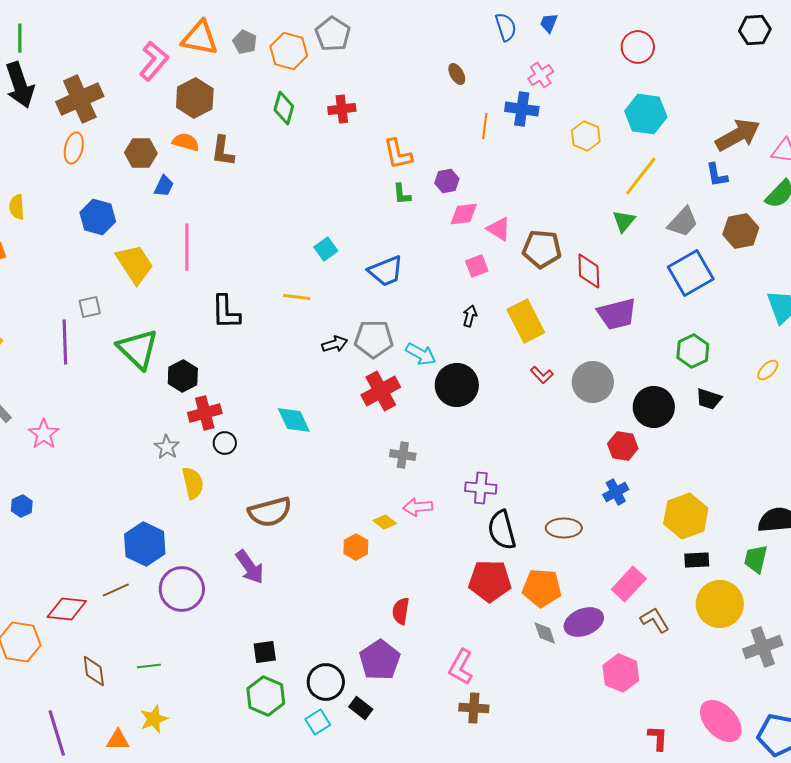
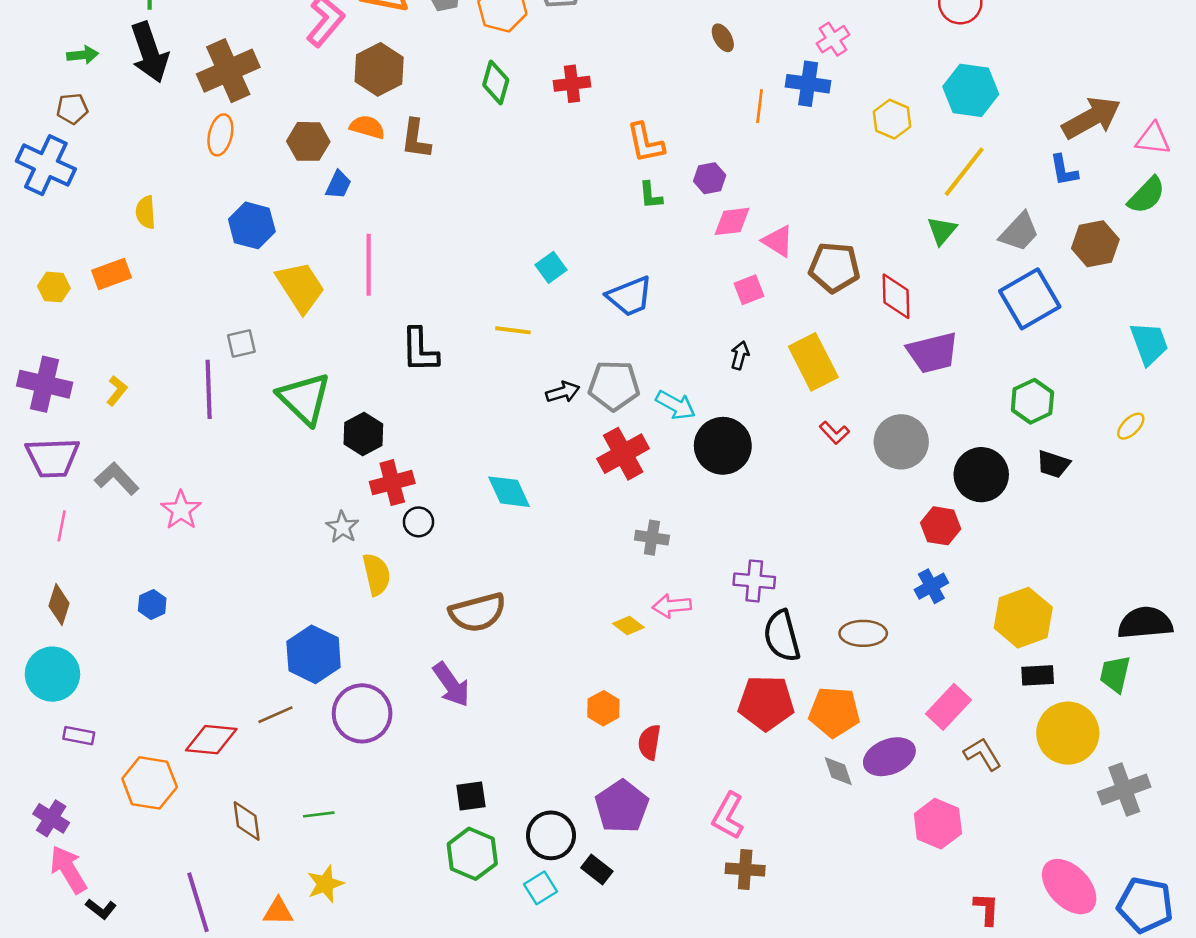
orange hexagon: (356, 547) -> (603, 708), moved

